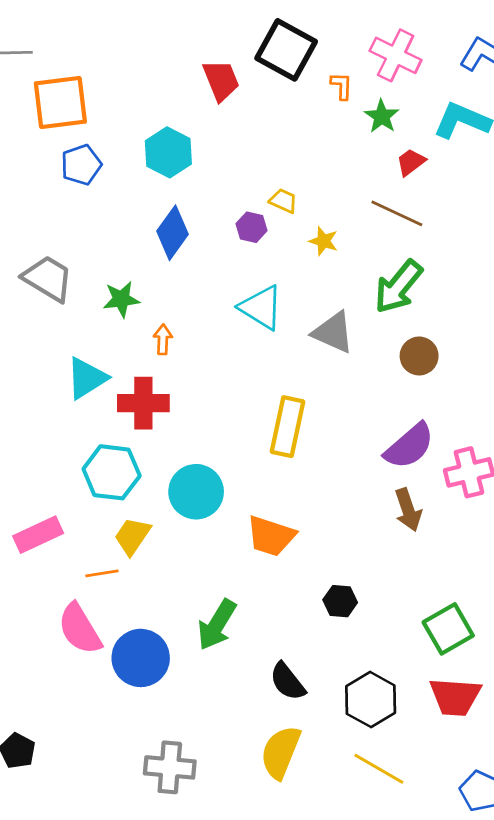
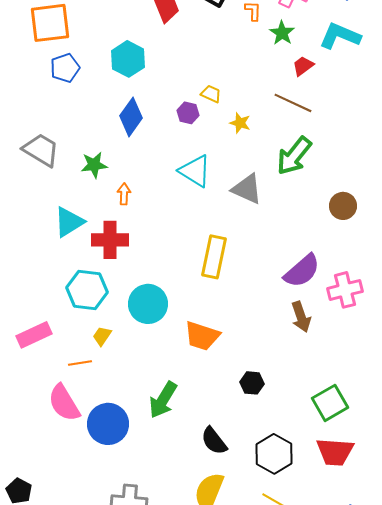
brown circle: (419, 356) -> (343, 206), moved
yellow trapezoid: (132, 536) -> (102, 336), size x0.7

